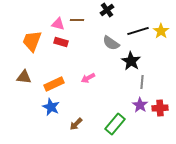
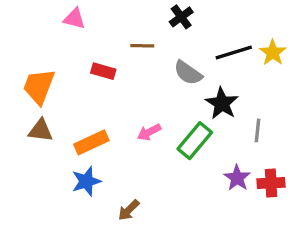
brown line: (77, 20) -> (142, 46), moved
pink triangle: (58, 24) -> (74, 19), moved
orange trapezoid: (32, 41) -> (39, 86), moved
gray line: (142, 82) -> (257, 130), moved
blue star: (51, 107) -> (86, 181), turned 30
green rectangle: (115, 124) -> (195, 141), moved

